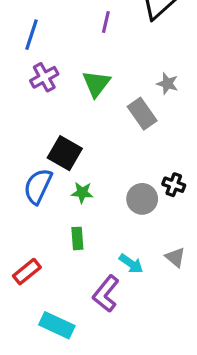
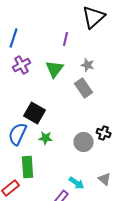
purple line: (106, 22) -> (66, 39), moved
gray star: (167, 84) -> (88, 65), moved
green rectangle: (77, 238) -> (28, 167), moved, size x1.5

